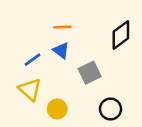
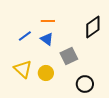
blue line: (32, 60) -> (25, 36), moved
yellow circle: (57, 109) -> (46, 73), moved

